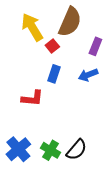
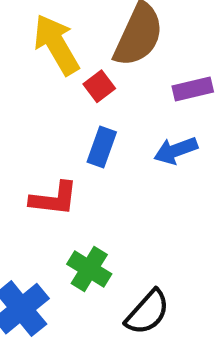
purple rectangle: (95, 46) -> (193, 89), turned 54
green cross: (51, 150) -> (89, 269), moved

